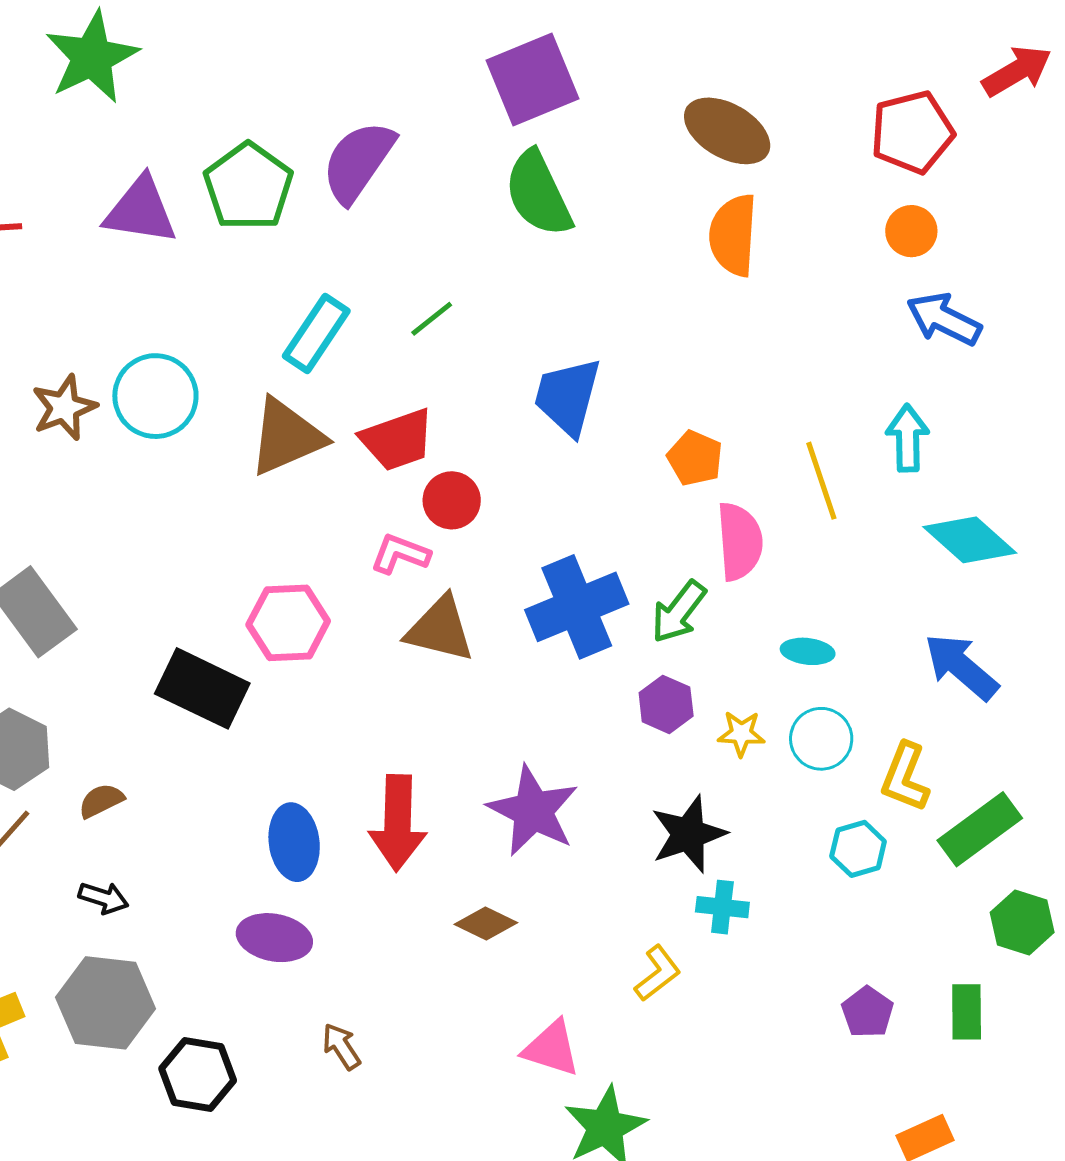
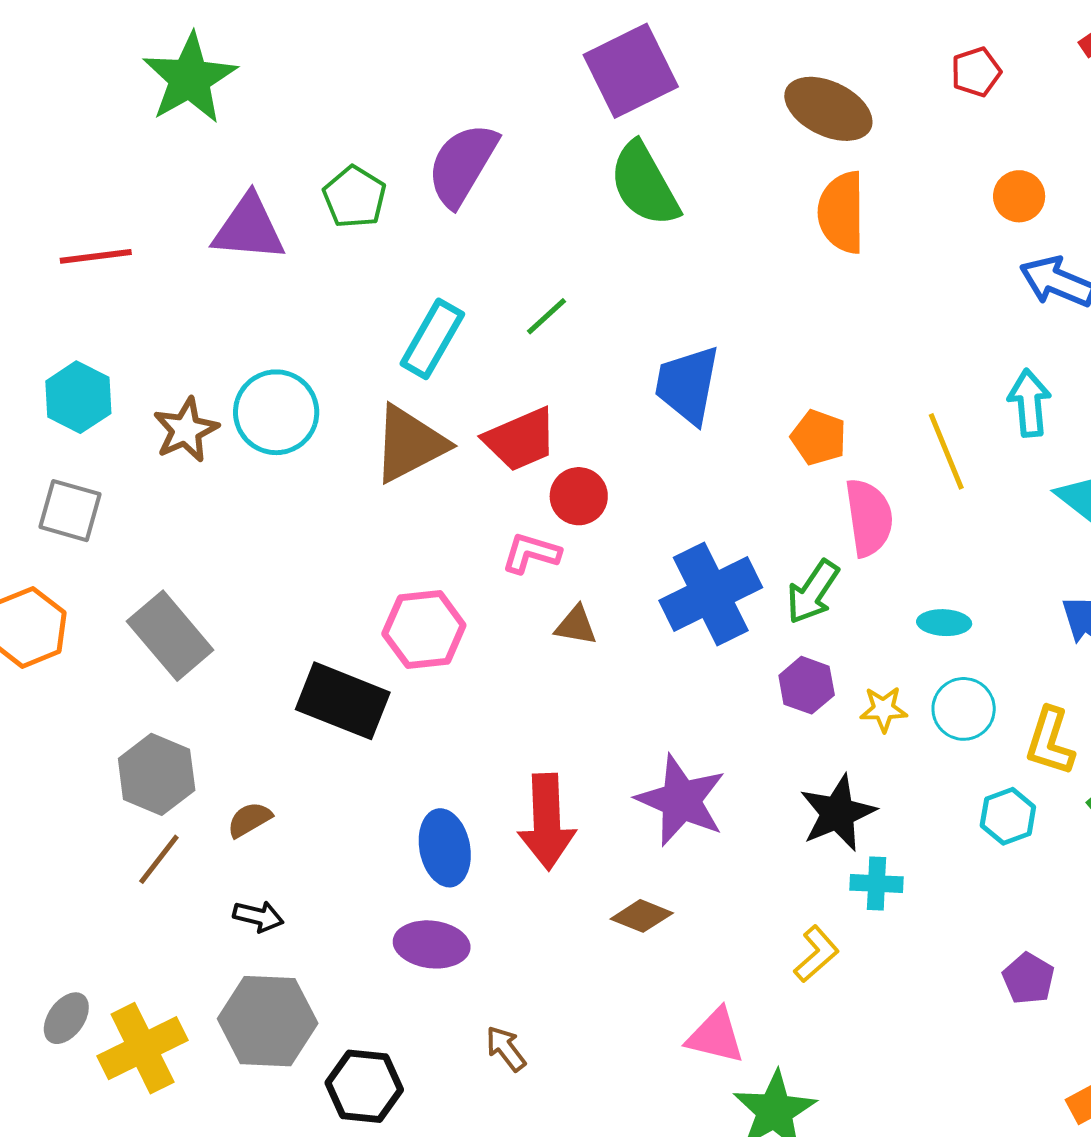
red pentagon: (912, 132) -> (976, 72), moved, size x0.6
green pentagon: (248, 187) -> (355, 197), size x0.7
brown triangle: (440, 629) -> (576, 625), size x0.6

